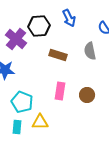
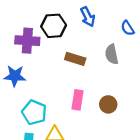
purple cross: (16, 39) -> (27, 41), turned -35

